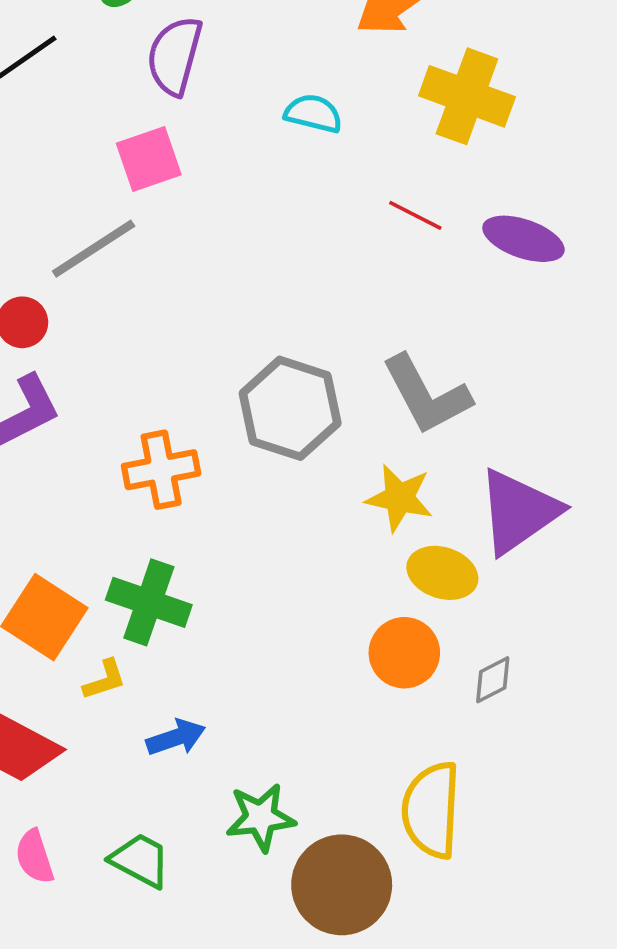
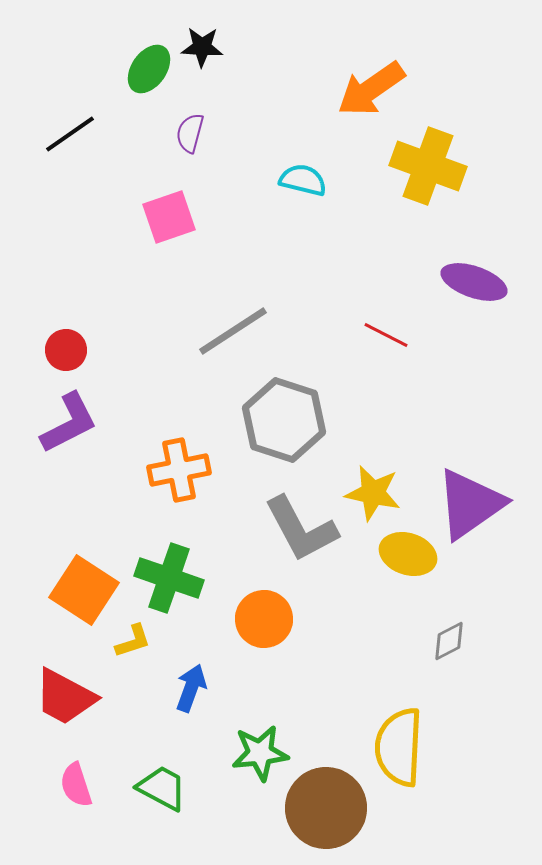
purple semicircle: (175, 56) -> (190, 133), size x0.6
red line: (415, 215) -> (386, 335), moved
gray line: (94, 249) -> (233, 331), moved
gray L-shape: (426, 395) -> (301, 529), moved
orange circle: (404, 653) -> (264, 619), moved
blue arrow: (176, 737) -> (191, 688), turned -51

